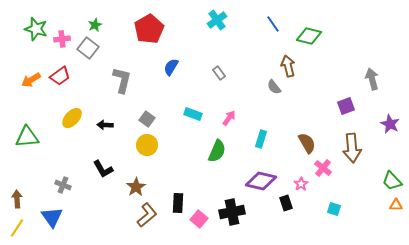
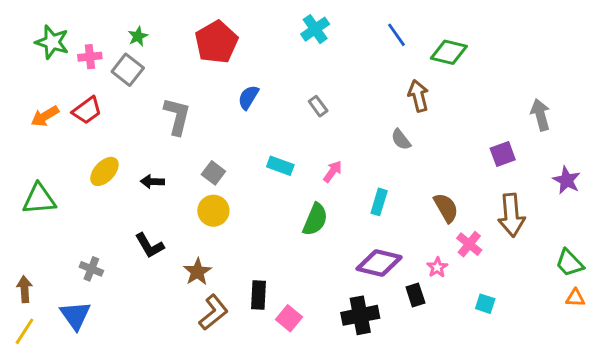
gray semicircle: (274, 87) -> (401, 139), moved
black cross: (232, 212) -> (360, 315), moved

